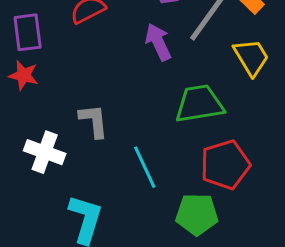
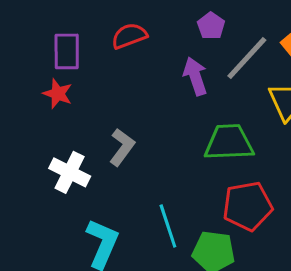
gray L-shape: (94, 121) -> (122, 147), turned 36
cyan line: (145, 167) -> (168, 226), moved

